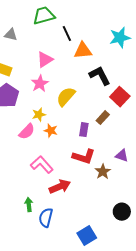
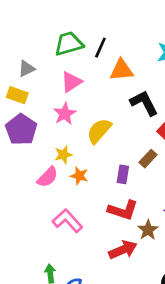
green trapezoid: (44, 16) -> (69, 44), moved
black line: (67, 34) -> (100, 48), turned 49
gray triangle: (11, 35) -> (26, 69), moved, turned -40
red arrow: (60, 187) -> (123, 250), moved

